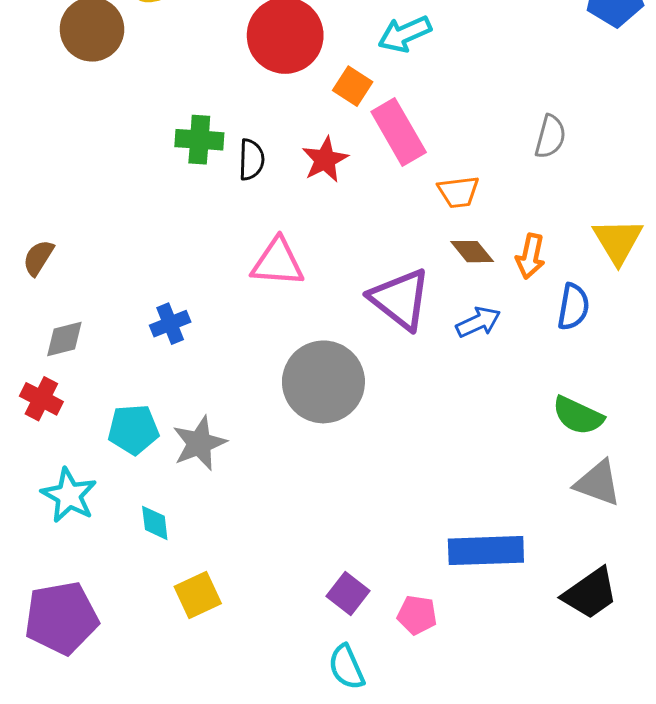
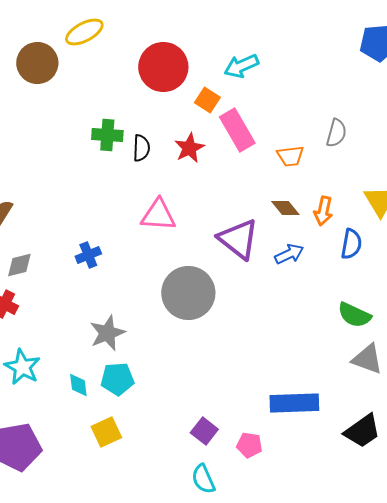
orange trapezoid: (458, 192) -> (290, 156), moved
cyan pentagon: (133, 429) -> (117, 379), moved

